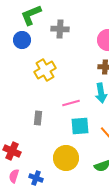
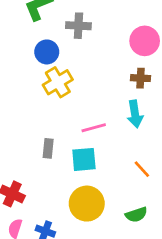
blue circle: (22, 40) -> (47, 52), moved
cyan square: (80, 126) -> (84, 159), moved

